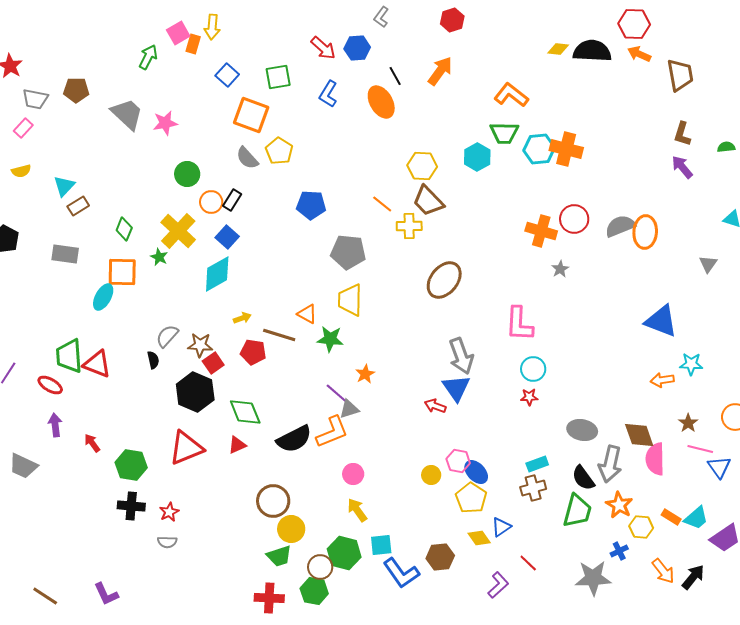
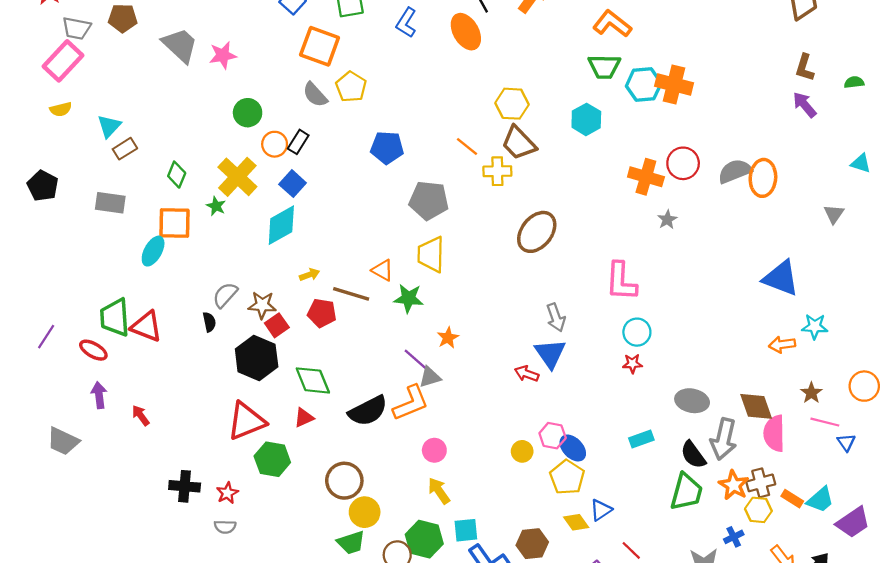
pink rectangle: (23, 128) -> (63, 61), size x1.8
cyan hexagon: (477, 157) -> (586, 119), moved
gray arrow: (461, 356) -> (556, 317), size x0.7
green hexagon: (131, 465) -> (272, 459), moved
blue triangle: (719, 467) -> (846, 442), size x0.7
brown cross: (533, 488) -> (761, 483), moved

